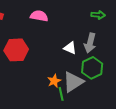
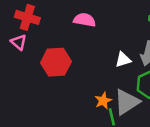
white triangle: (70, 48) -> (123, 60), turned -40

